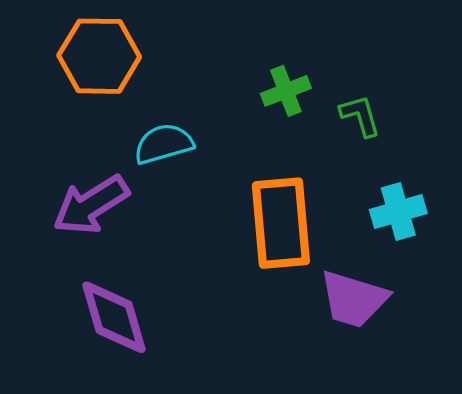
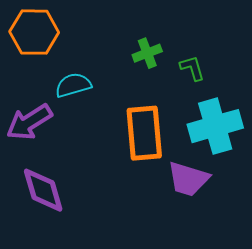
cyan cross: (398, 212) -> (215, 126), size x1.6

